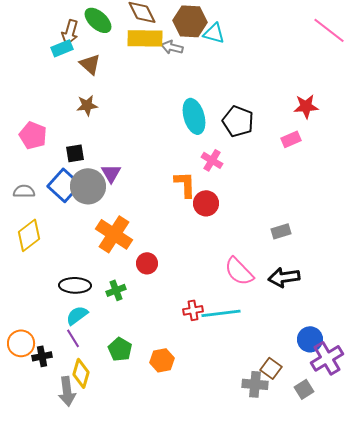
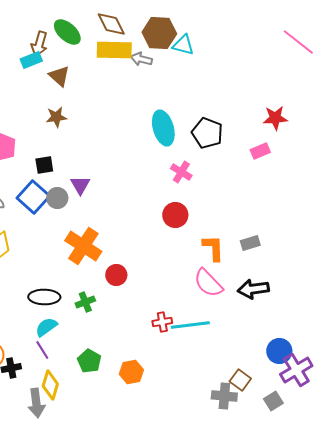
orange L-shape: (185, 184) -> (213, 248), moved
gray circle: (88, 186) -> (57, 198), size x0.6

